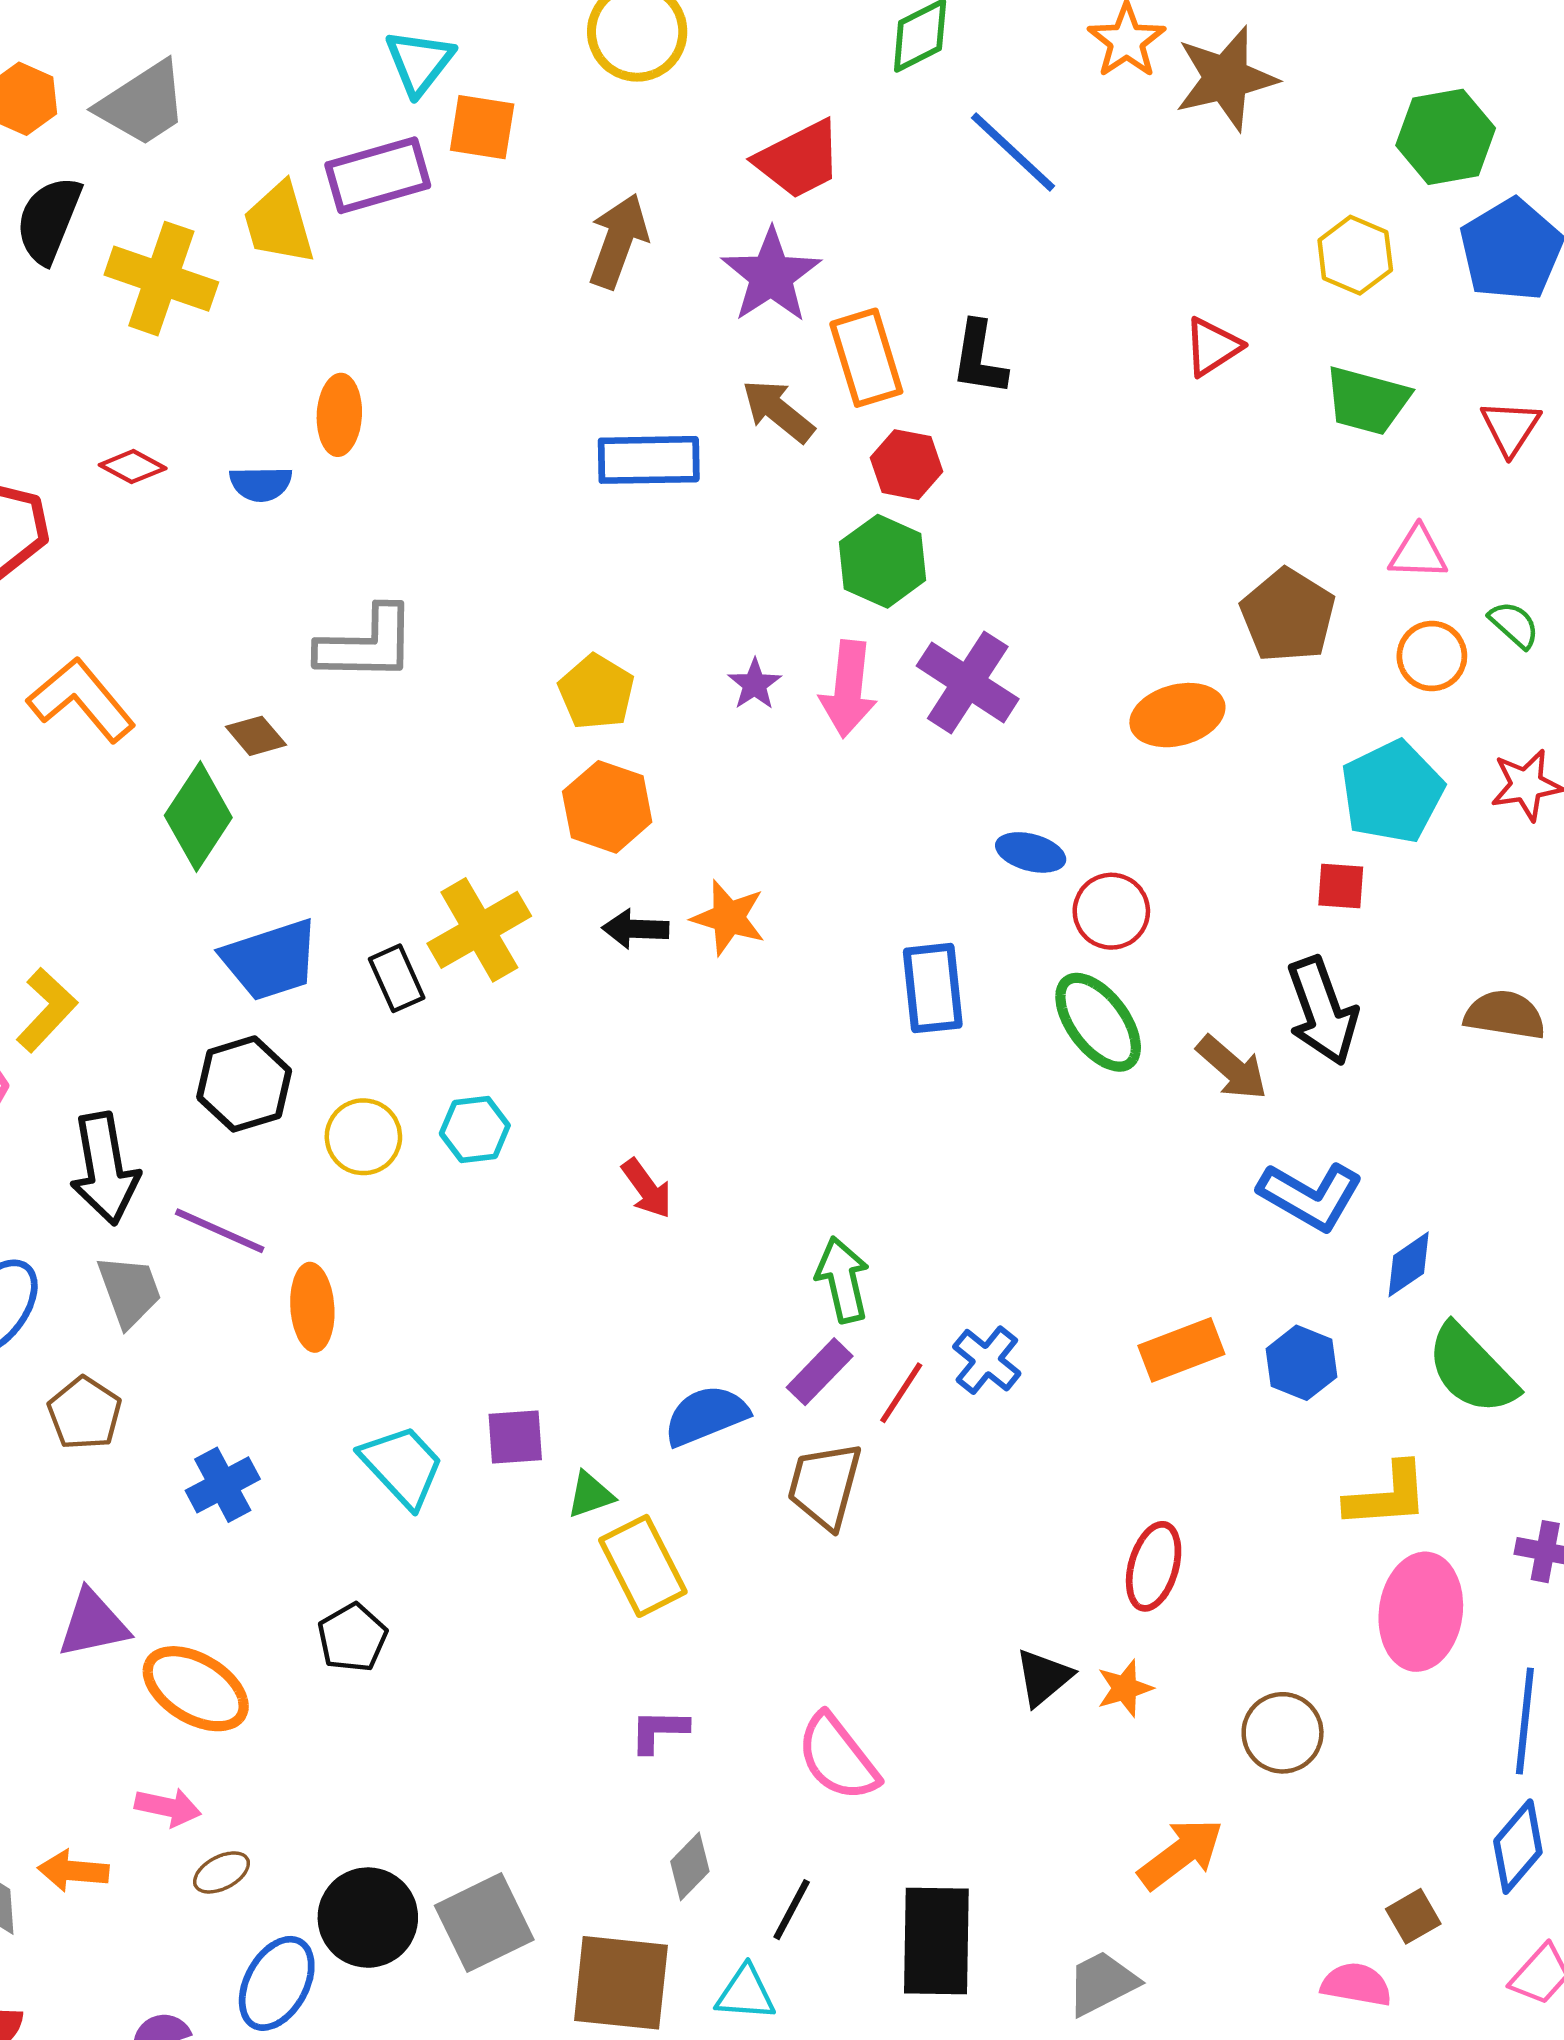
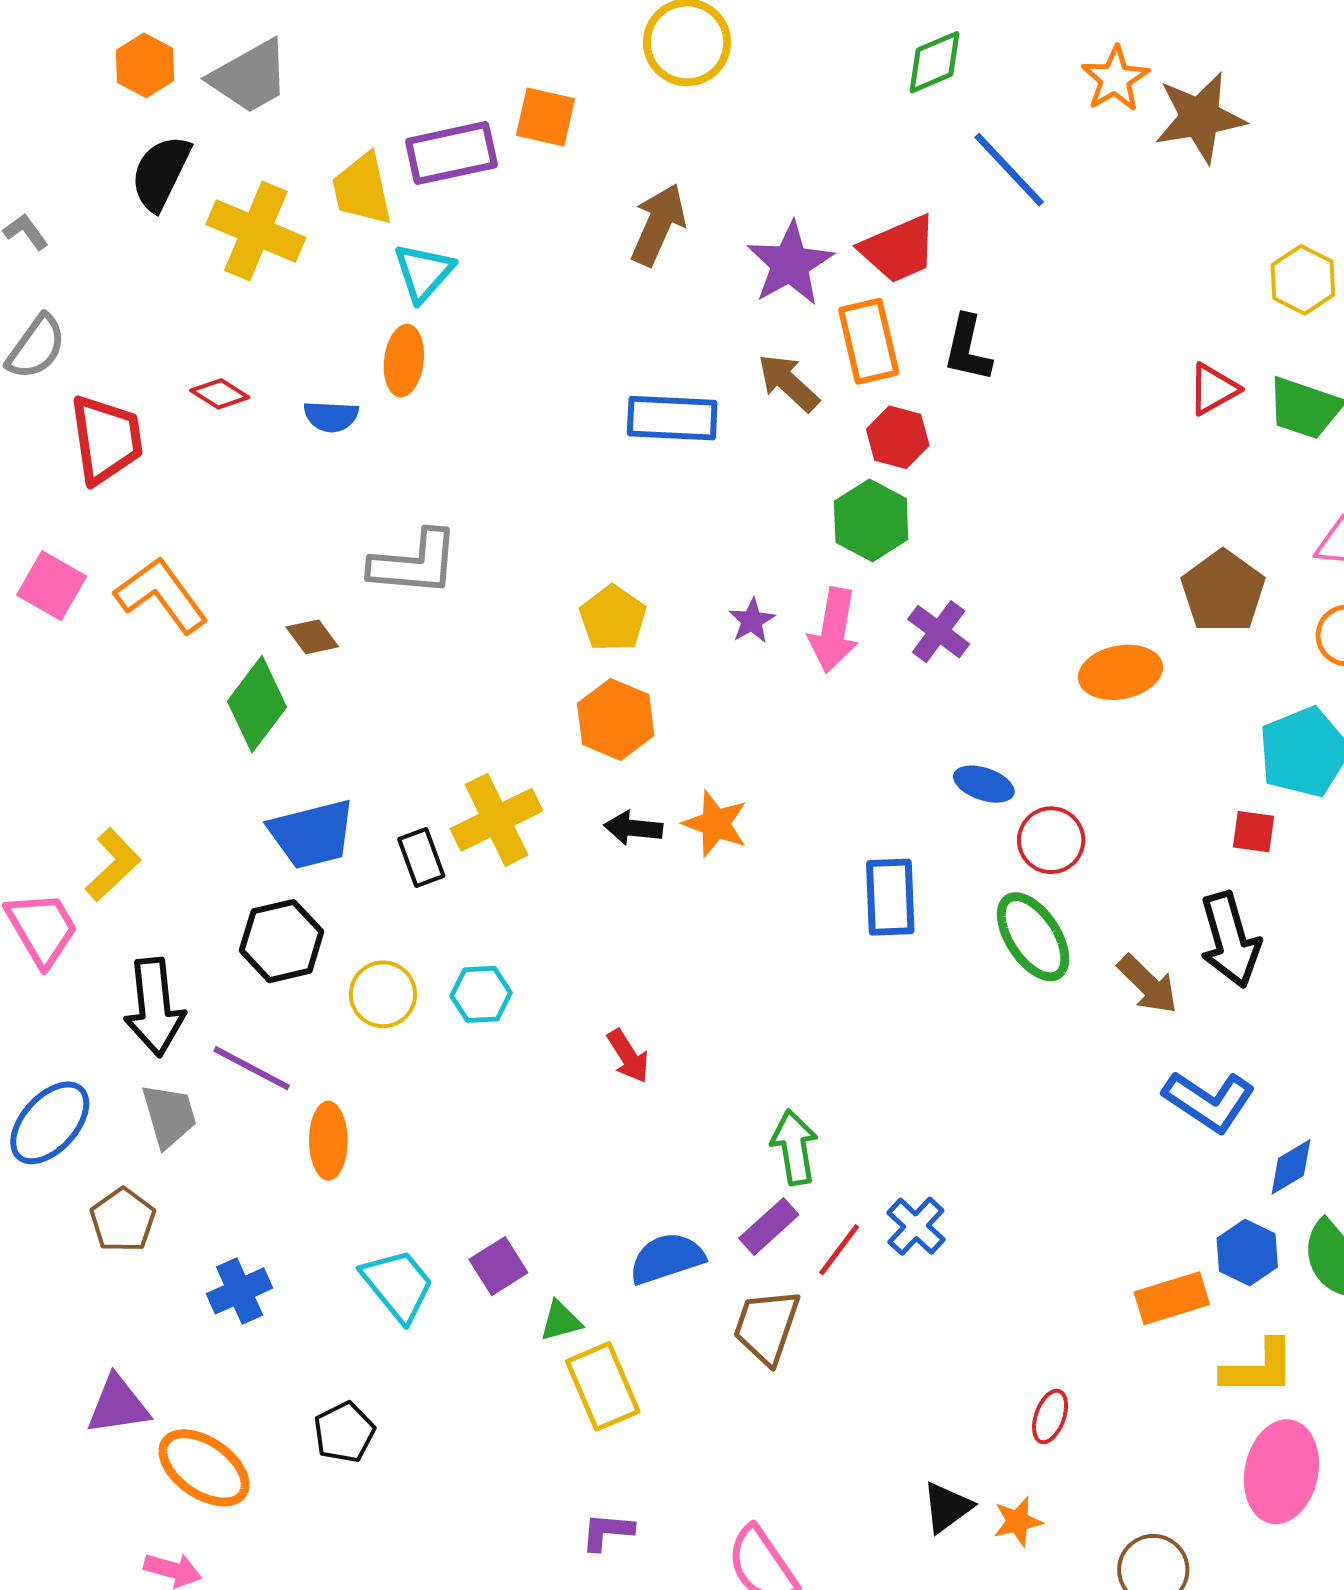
cyan triangle: (419, 62) -> (424, 272), moved
red trapezoid: (799, 159) -> (899, 249), moved
red triangle: (1212, 347) -> (1213, 389), moved
purple cross: (968, 682) -> (939, 632), size x0.7
orange rectangle: (1181, 1350) -> (1172, 1298), moved
blue hexagon: (1302, 1363) -> (1247, 1253), moved
purple square: (515, 1437) -> (498, 1266), turned -32
red ellipse: (1154, 1566) -> (1050, 1416), size x0.7

